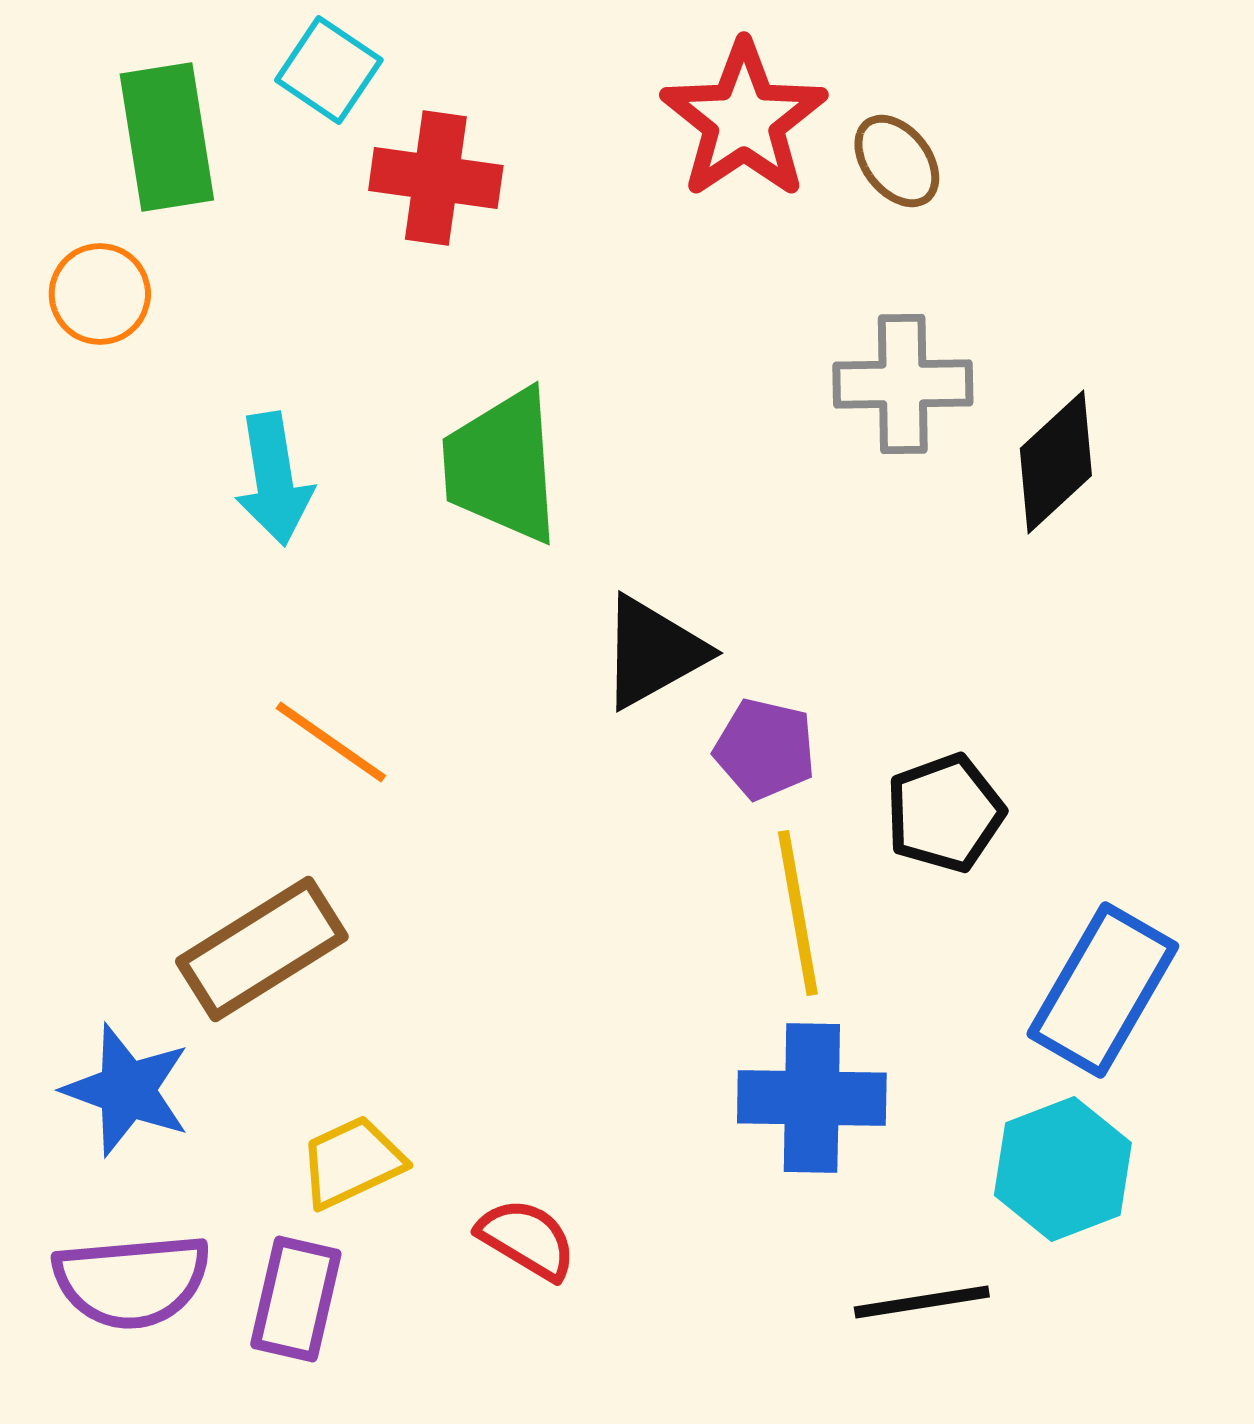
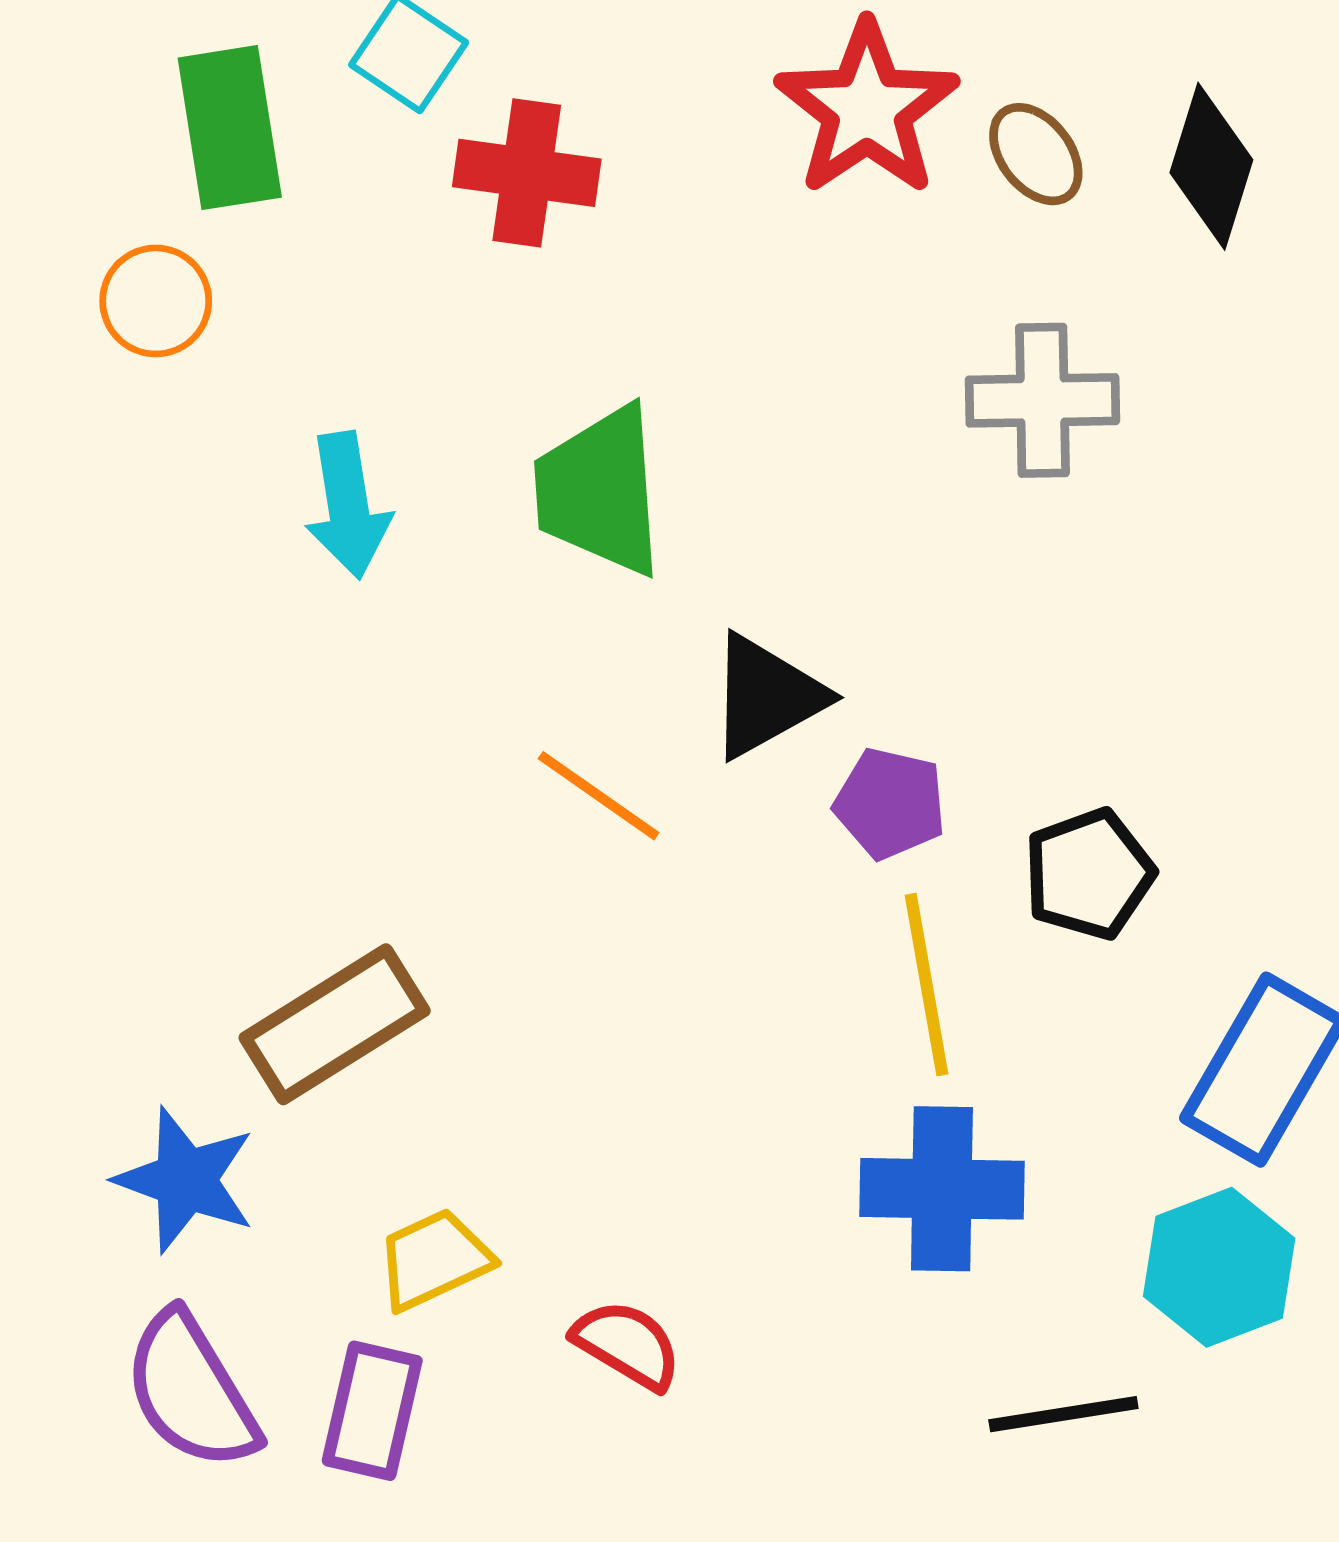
black diamond: (1056, 462) -> (1211, 166), moved, turned -30
orange line: (331, 742) -> (599, 796), moved
purple semicircle: (132, 1281) -> (191, 1391), turned 64

